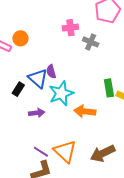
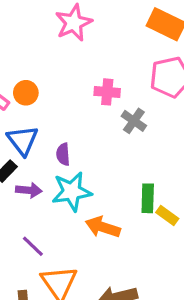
blue triangle: (38, 78) -> (23, 140), moved
purple arrow: (37, 113) -> (29, 190), moved
purple line: (41, 152) -> (33, 246), moved

